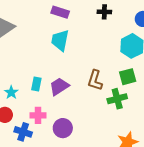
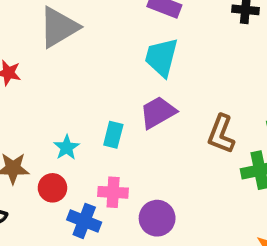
purple trapezoid: (59, 86) -> (158, 112), moved

